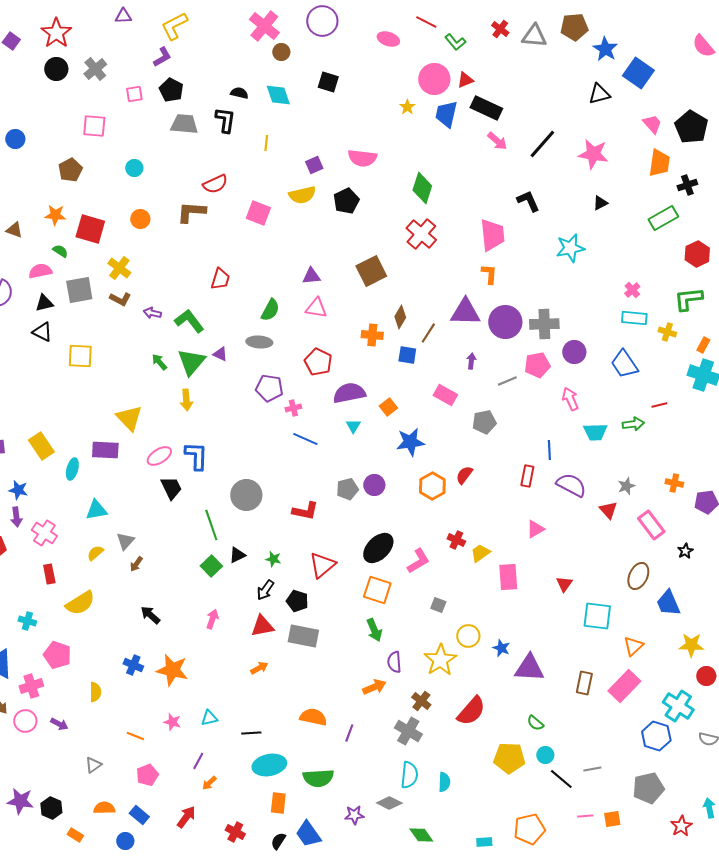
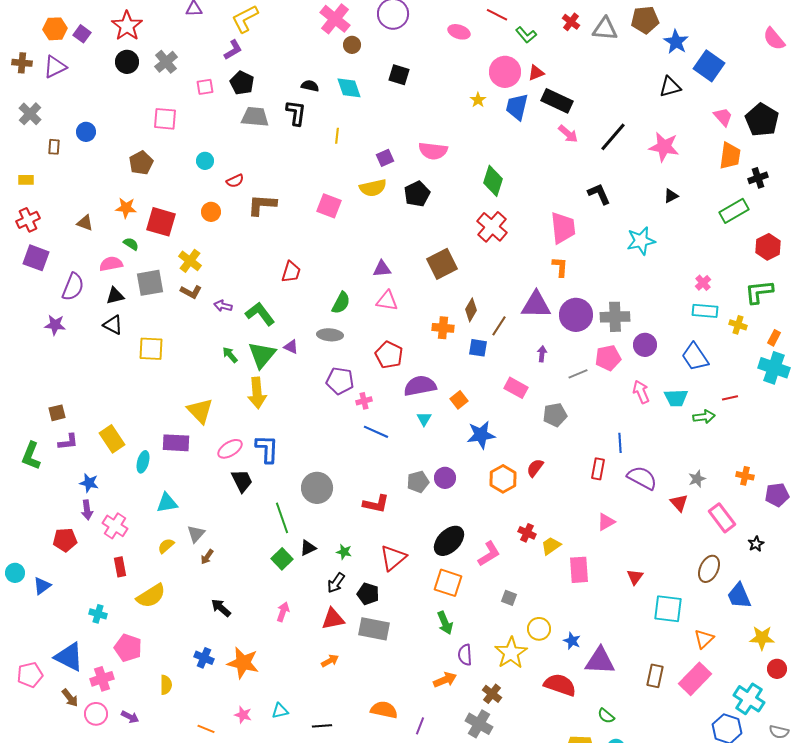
red semicircle: (215, 184) -> (235, 181), moved, size x0.7
yellow arrow: (186, 400) -> (257, 393), size x1.4
cyan trapezoid: (595, 432) -> (676, 398), moved
red semicircle: (471, 711) -> (560, 685), moved, turned -112

